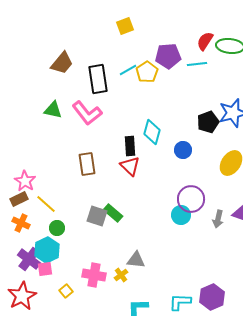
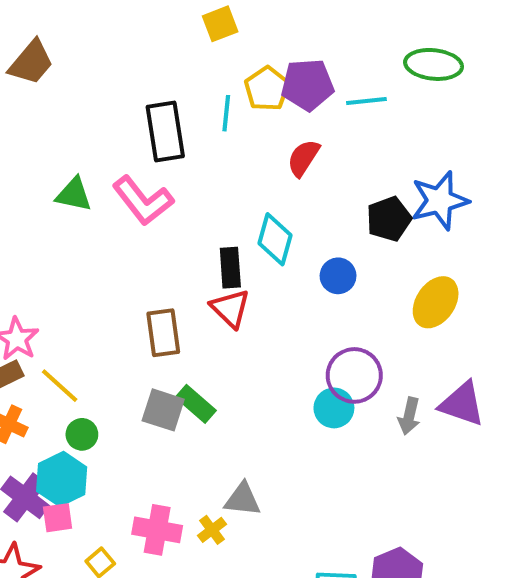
red semicircle: (205, 41) -> (303, 158), moved
brown trapezoid: (62, 63) -> (31, 62), moved
cyan line: (128, 70) -> (226, 113), turned -54
yellow pentagon: (147, 72) -> (267, 89), moved
brown rectangle: (87, 164) -> (163, 333), moved

